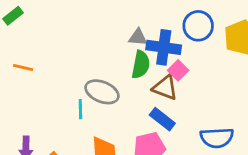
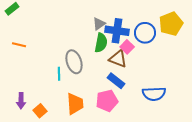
blue circle: (198, 26) -> (145, 33), moved
gray triangle: (138, 37) -> (99, 24), turned -40
gray ellipse: (102, 92) -> (74, 62), turned 50

